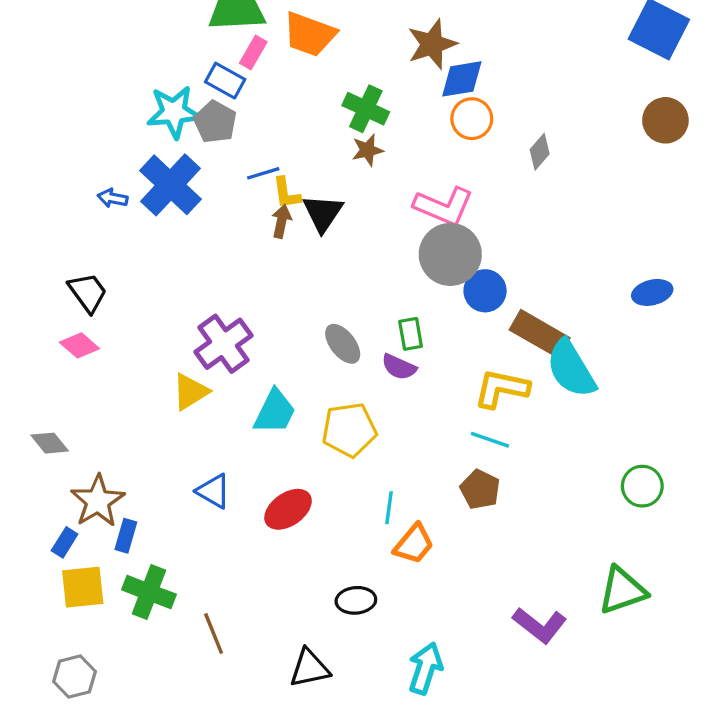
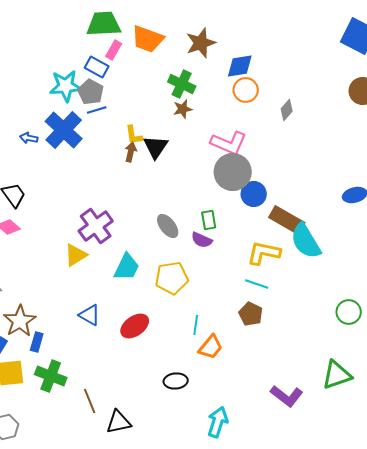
brown star: (432, 44) -> (201, 43), moved
blue line: (263, 173) -> (97, 110), moved
black triangle: (310, 668) -> (119, 422), moved

